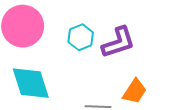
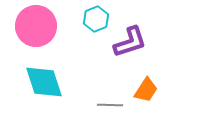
cyan hexagon: (81, 37) -> (96, 19), moved

